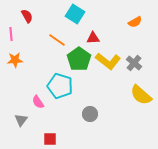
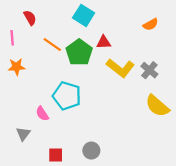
orange line: (57, 40) -> (52, 44), moved
green pentagon: (79, 59) -> (79, 52), moved
gray circle: (90, 114) -> (91, 151), moved

